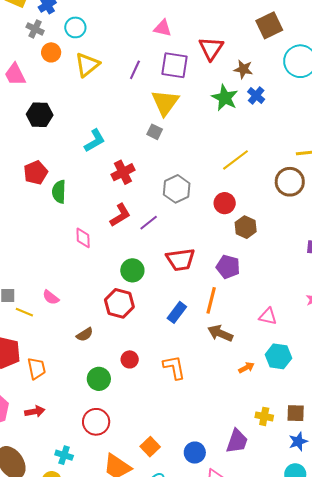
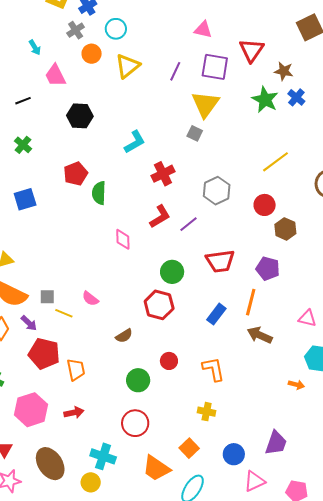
gray cross: (35, 29) -> (76, 30), turned 30
orange arrow: (246, 368) -> (296, 385), moved, turned 42
yellow cross: (264, 416) -> (207, 412), moved
cyan cross: (64, 455) -> (103, 456), size x1.4

